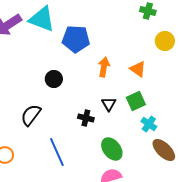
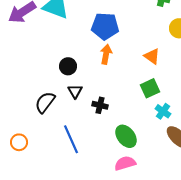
blue pentagon: (76, 39) -> (105, 26), moved
orange arrow: (104, 67) -> (106, 54), moved
black triangle: (109, 104) -> (75, 91), moved

